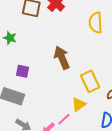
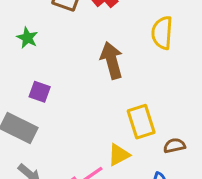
brown arrow: (62, 58) -> (112, 60), moved

